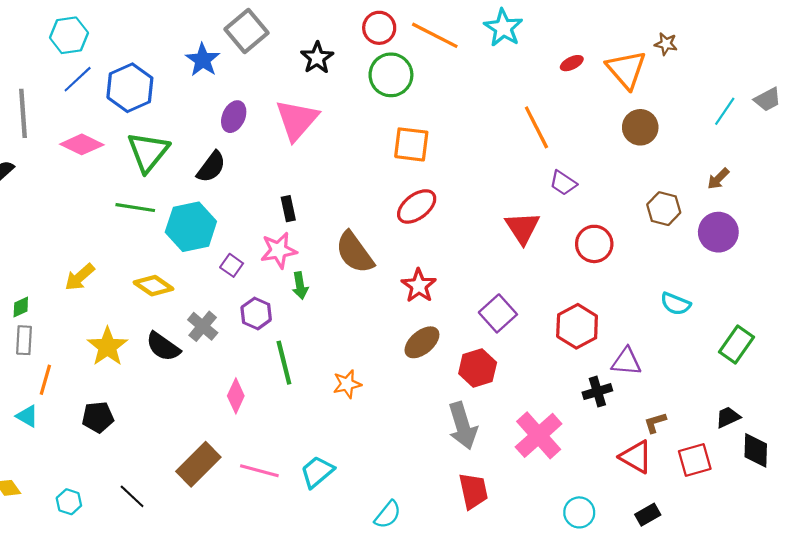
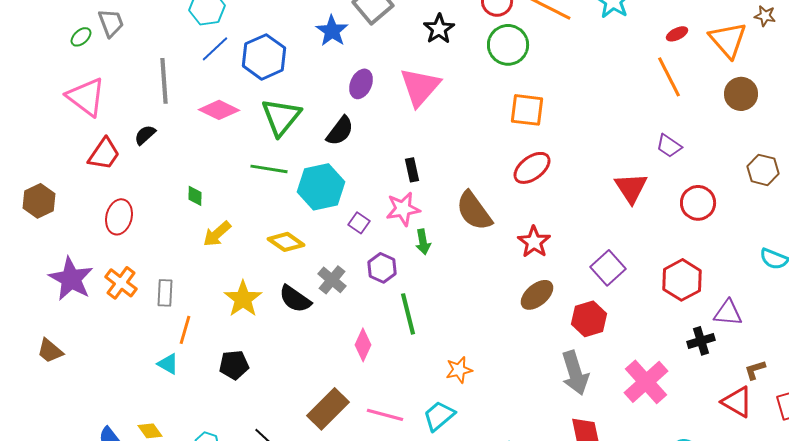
orange line: (536, 127) -> (669, 77), moved
green diamond: (21, 307) -> (195, 196), moved, turned -65
orange star: (347, 384) -> (459, 370), moved

